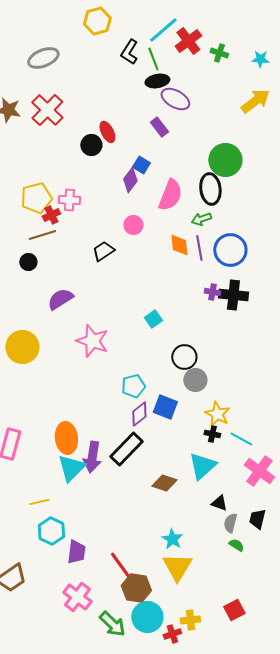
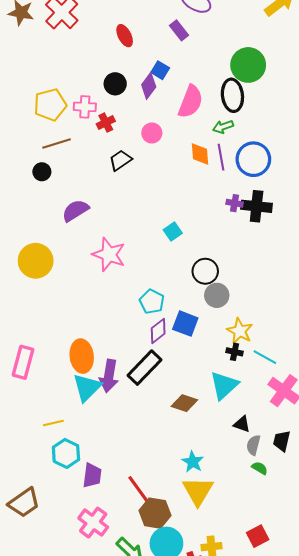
black circle: (91, 145) -> (115, 84), moved
red cross: (51, 215) -> (106, 123), moved
cyan pentagon: (133, 386) -> (152, 302), turned -30

